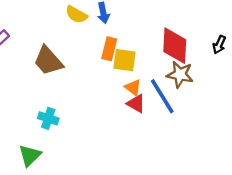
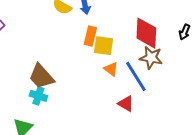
brown trapezoid: (48, 61) -> (41, 76), moved
red triangle: (136, 104) -> (126, 104), moved

